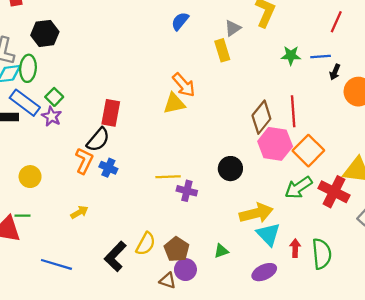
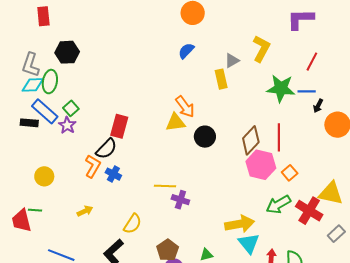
red line: (336, 22) -> (312, 62), moved
green star: (291, 56) -> (281, 88), size x1.6
orange square: (308, 151) -> (290, 173), size x0.6
black circle: (230, 169) -> (205, 137), moved
yellow semicircle: (146, 244) -> (133, 224), moved

